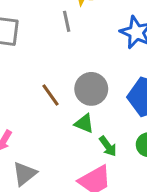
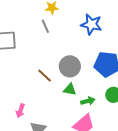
green arrow: (108, 146) -> (88, 101), turned -56

